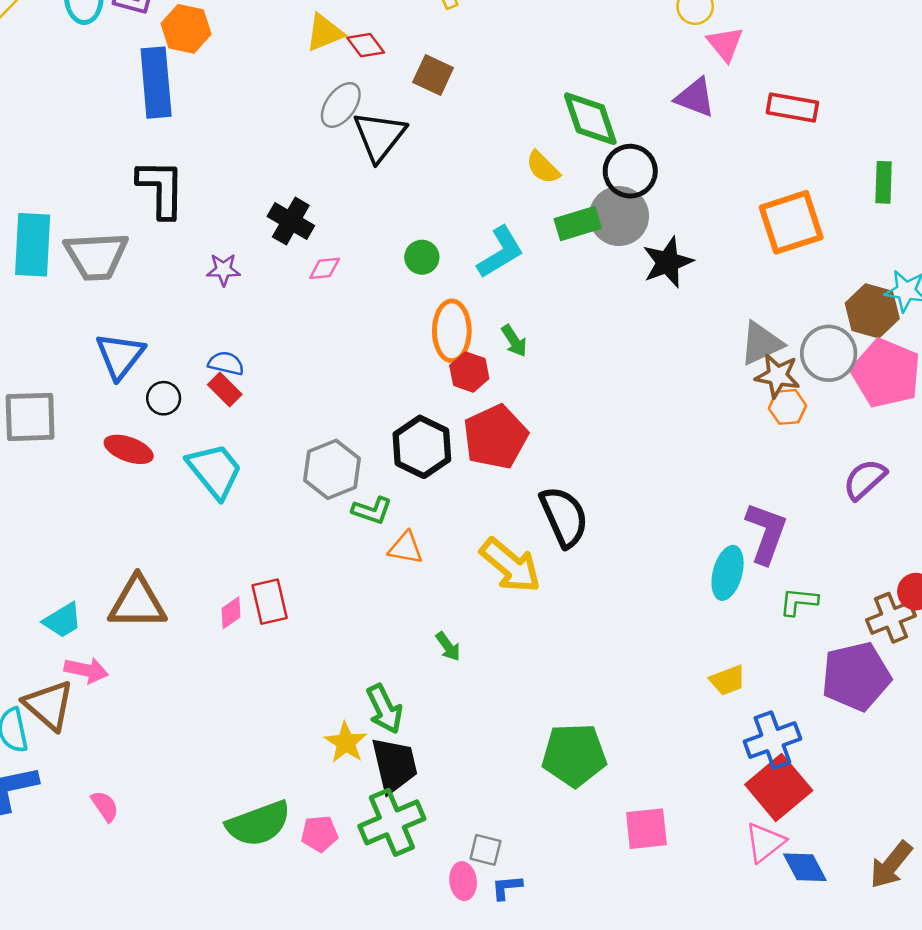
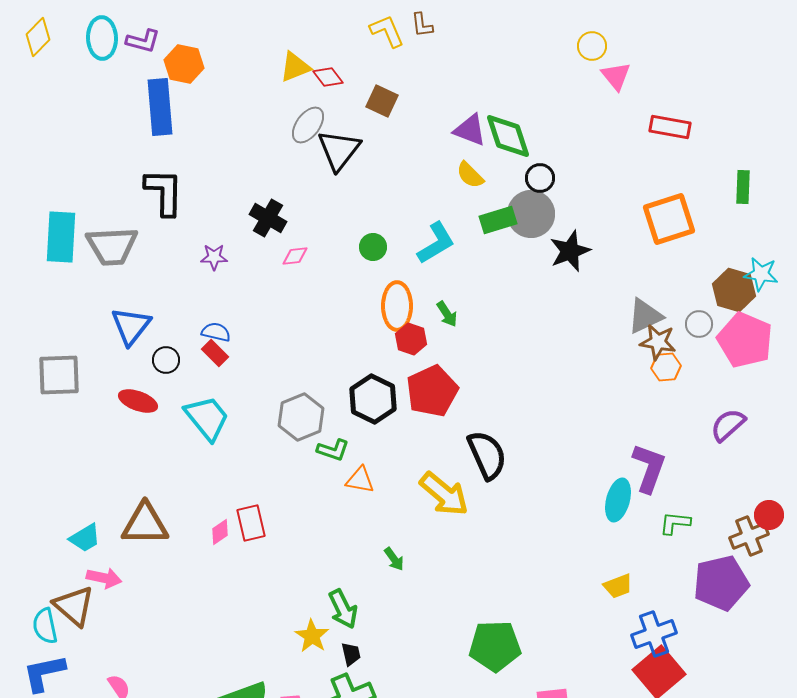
purple triangle: (695, 98) -> (470, 130), moved
black circle: (630, 171) -> (540, 178), size x0.7
gray circle: (829, 353) -> (699, 324), size x0.6
black trapezoid: (394, 765) -> (351, 654), size x0.5

